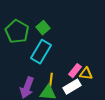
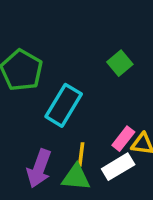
green square: (43, 28) -> (120, 63), moved

